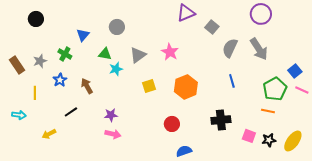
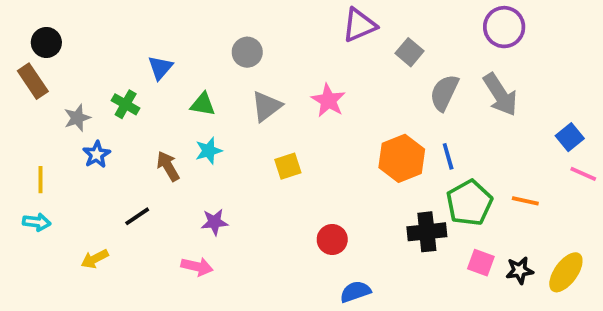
black circle: (36, 19) -> (46, 42), moved
gray circle: (117, 27) -> (247, 52), moved
brown rectangle: (17, 65) -> (33, 81), moved
cyan star: (116, 69) -> (209, 151), moved
blue star: (60, 80) -> (97, 155), moved
orange hexagon: (186, 87) -> (402, 158), moved
green pentagon: (275, 89) -> (469, 203), moved
yellow line: (35, 93) -> (41, 180), moved
orange line: (268, 111) -> (525, 201), moved
pink arrow: (113, 134) -> (197, 267), moved

